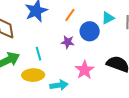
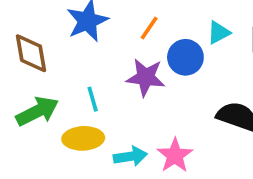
purple star: (68, 42) -> (146, 77), size x1.5
pink star: (85, 70) -> (175, 155), moved

